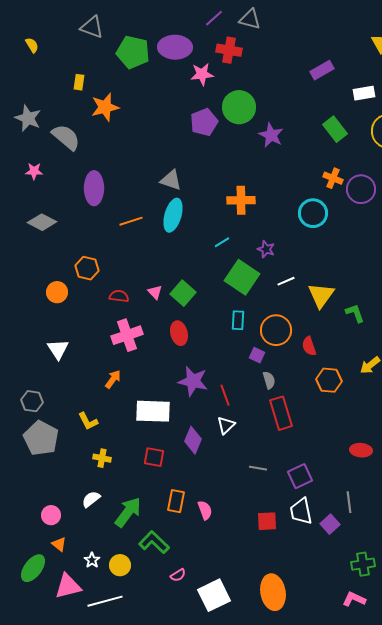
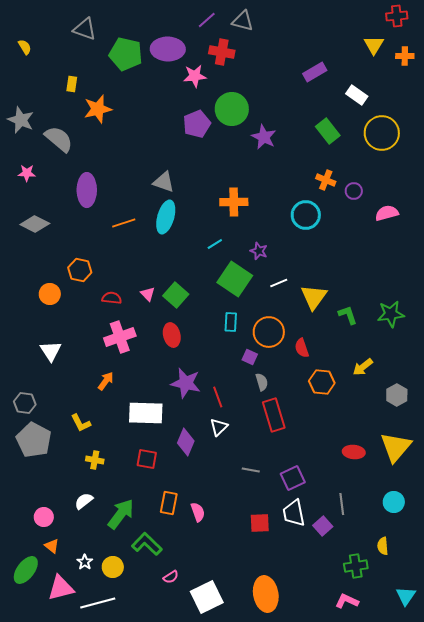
white rectangle: (364, 93) -> (357, 95), turned 45
purple circle: (361, 189) -> (354, 191), size x0.6

